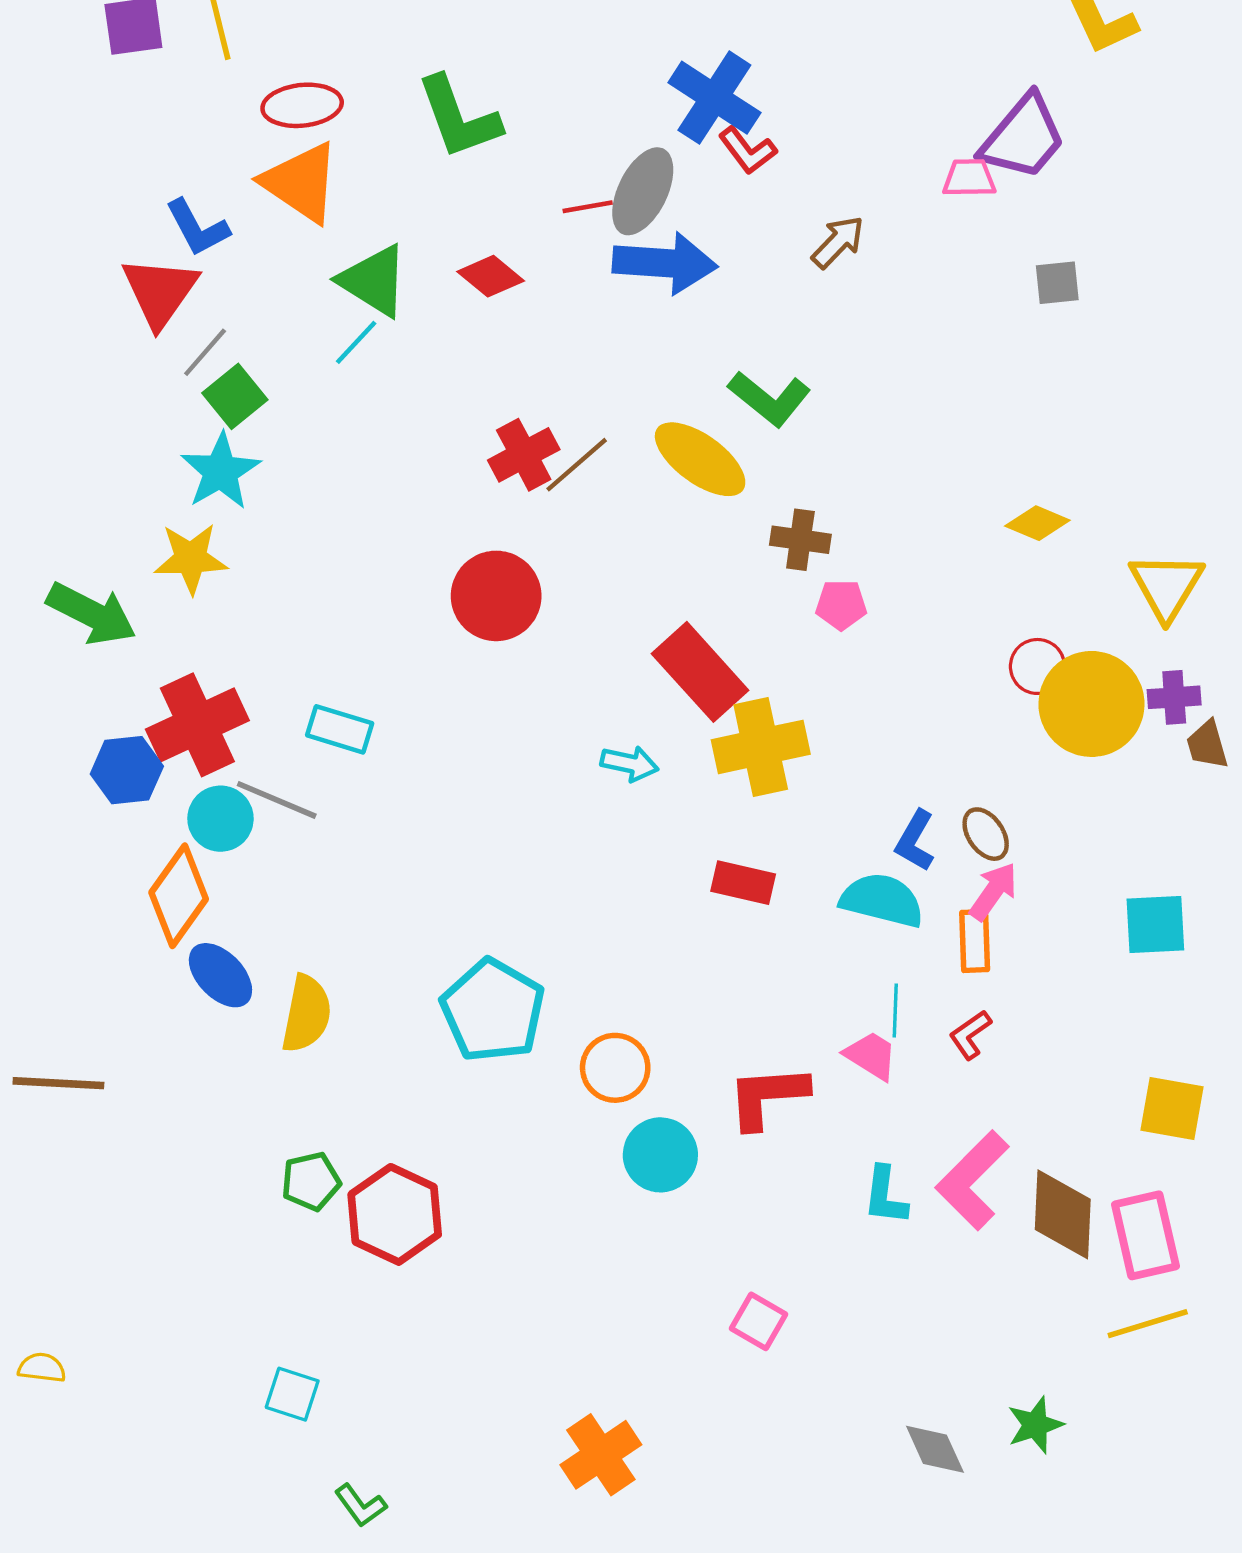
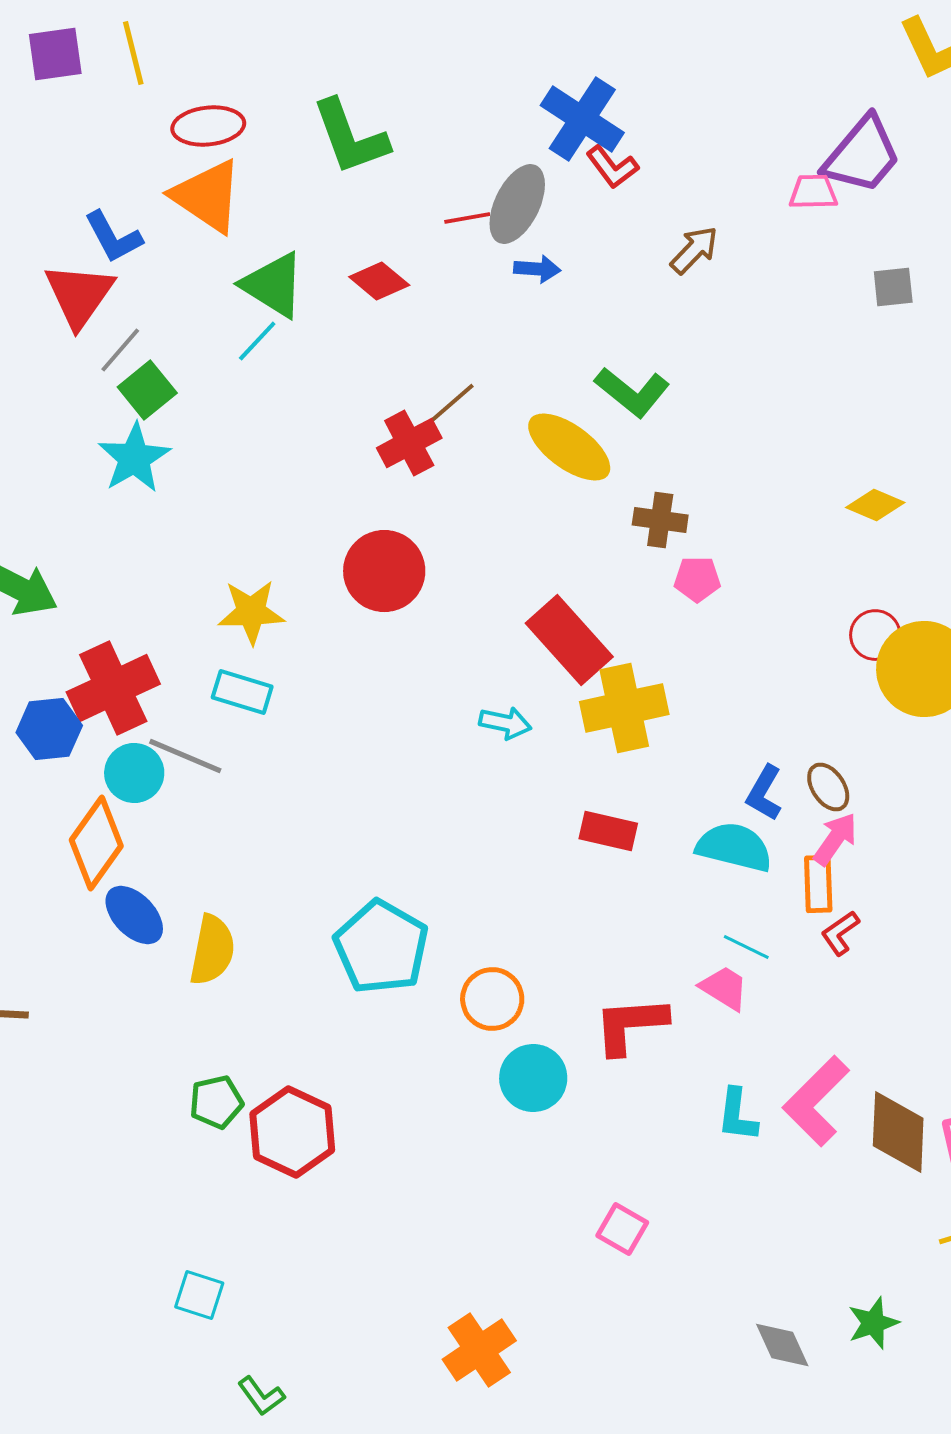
blue arrow: (665, 263) -> (537, 269), size x0.5
brown line: (577, 465) -> (446, 408), moved
yellow star: (191, 558) -> (251, 612), moved
cyan line: (895, 1010) -> (746, 947), turned -66
red L-shape: (970, 1035) -> (840, 933), moved

